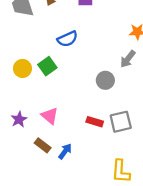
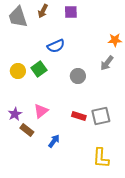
gray circle: (105, 80) -> (78, 76), moved
pink triangle: (50, 116) -> (41, 111), turned 42
brown rectangle: (43, 145) -> (27, 130), moved

